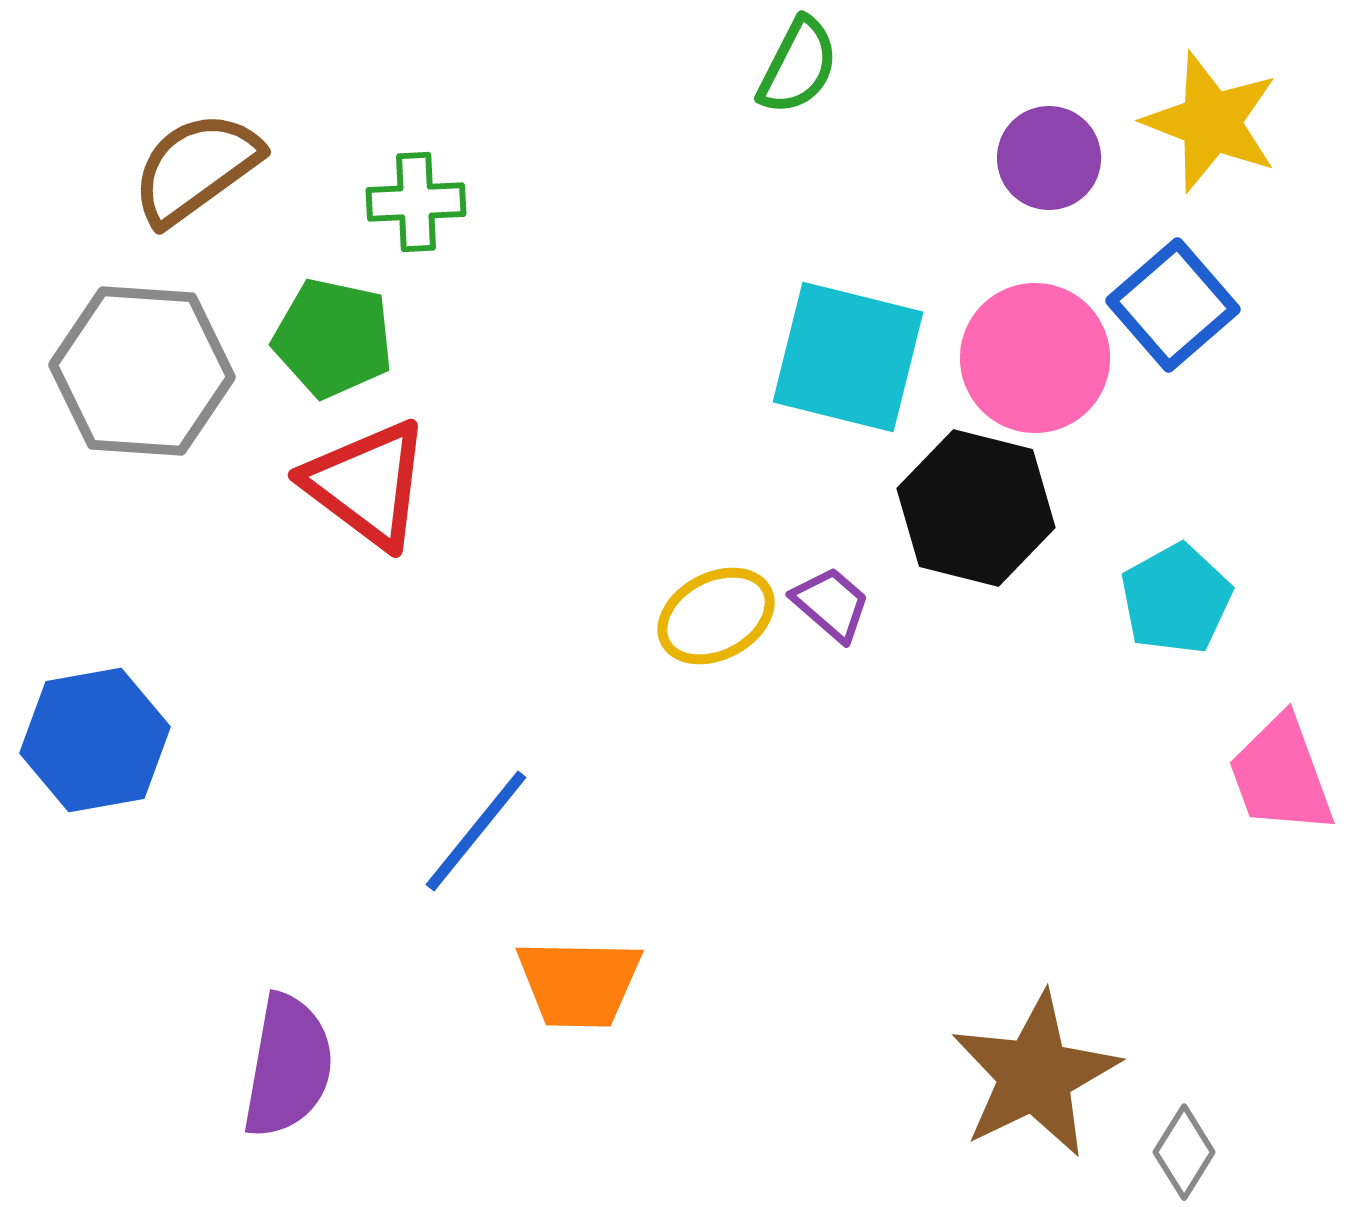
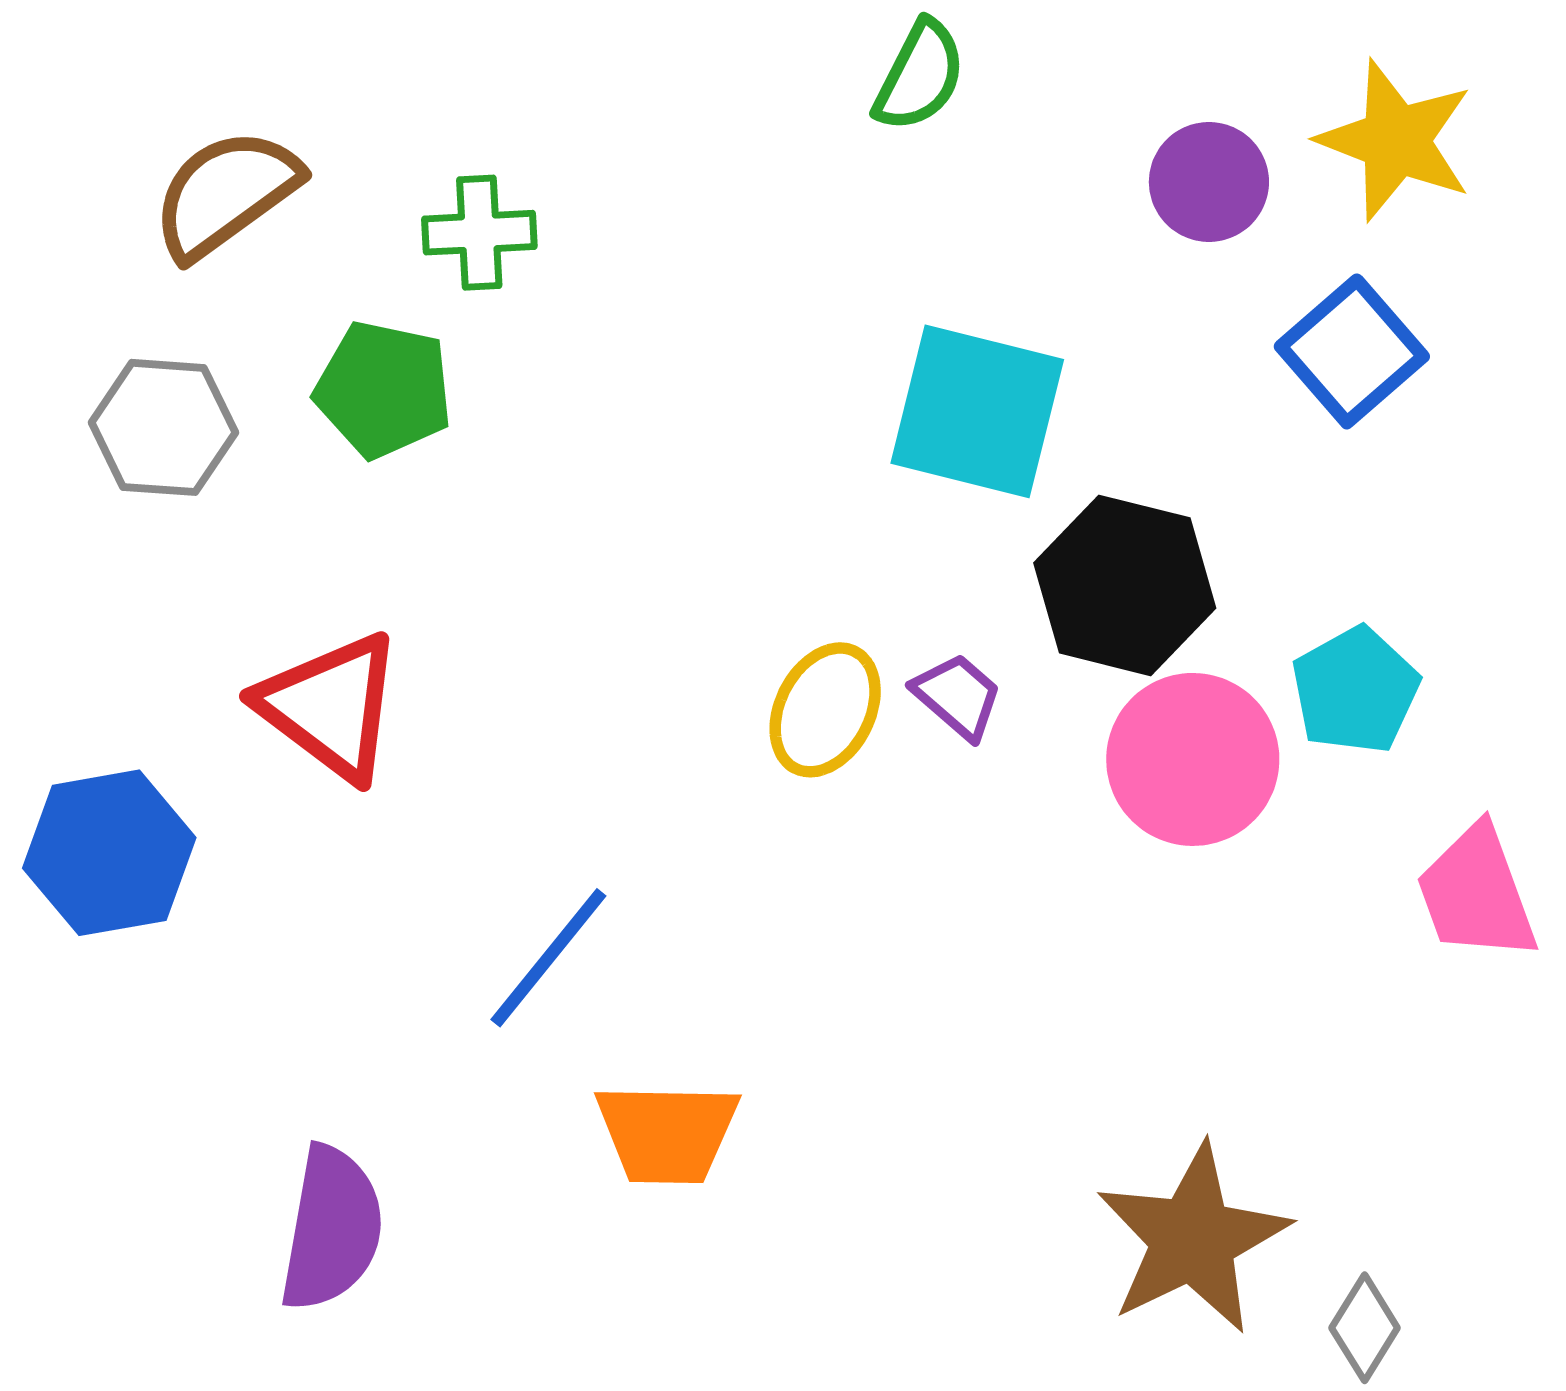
pink circle: (1035, 358) -> (1193, 759), moved
gray hexagon: (142, 371) -> (163, 427), size x0.7
red triangle: (367, 484) -> (331, 706), moved
yellow ellipse: (716, 616) -> (825, 710), turned -35

